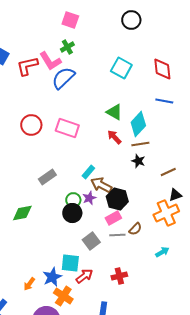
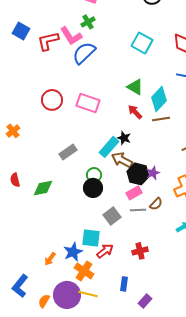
black star: (138, 161) -> (124, 138), moved
cyan rectangle: (88, 172) -> (109, 147), size x1.5
purple star: (89, 198) -> (153, 173), moved

